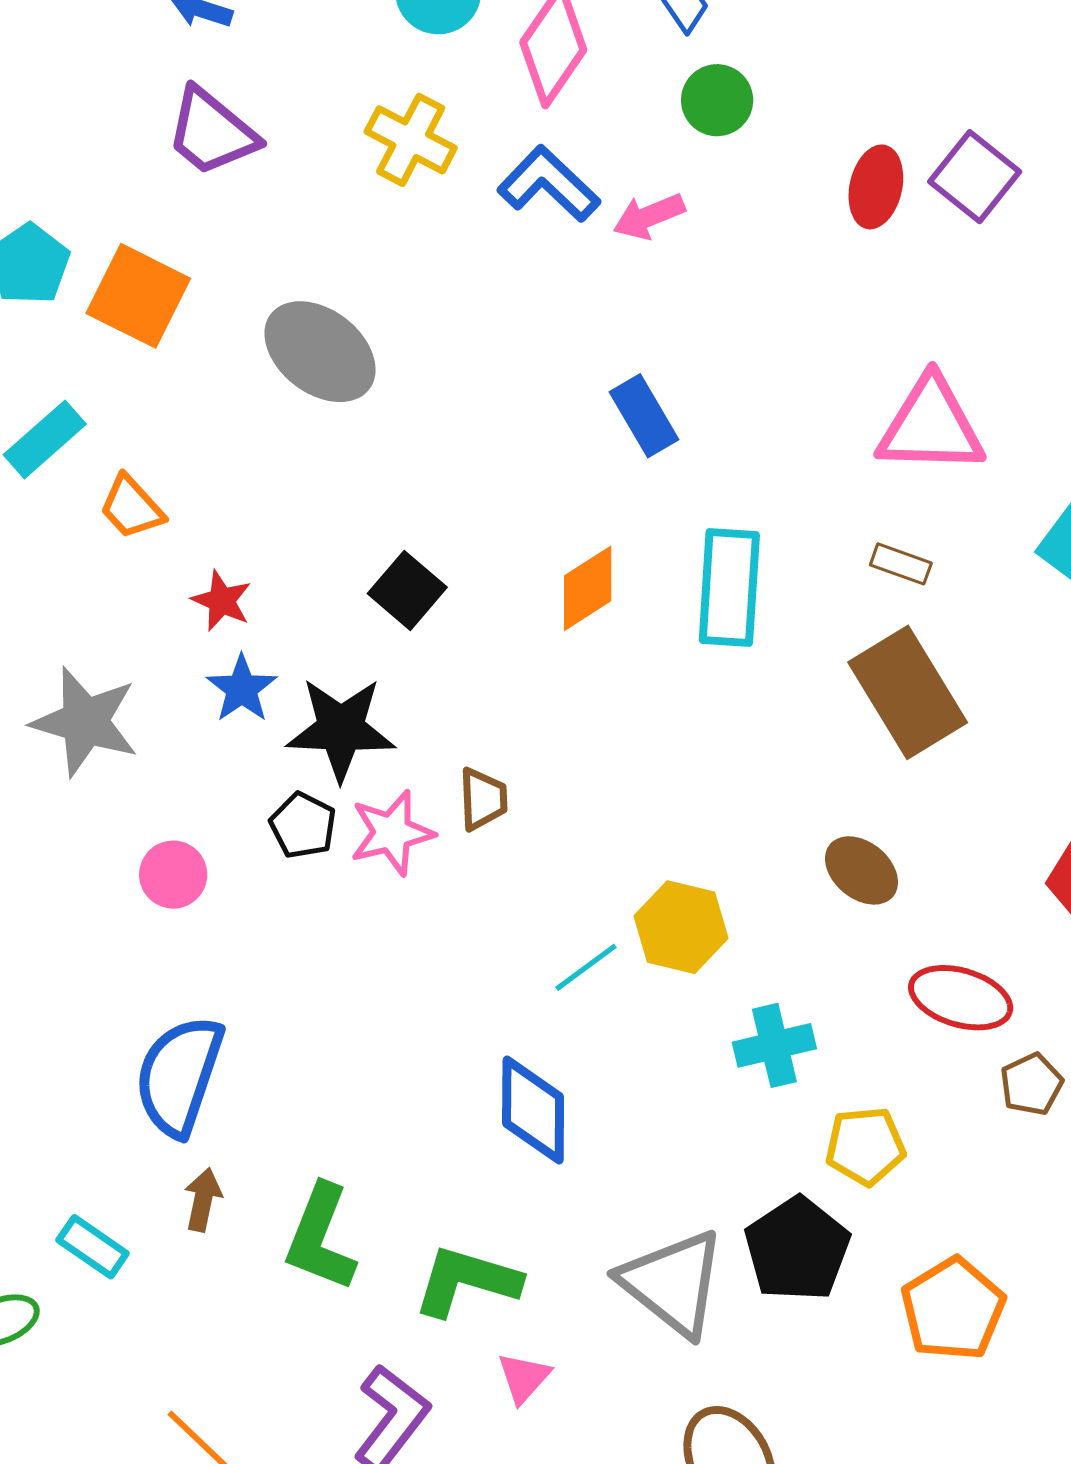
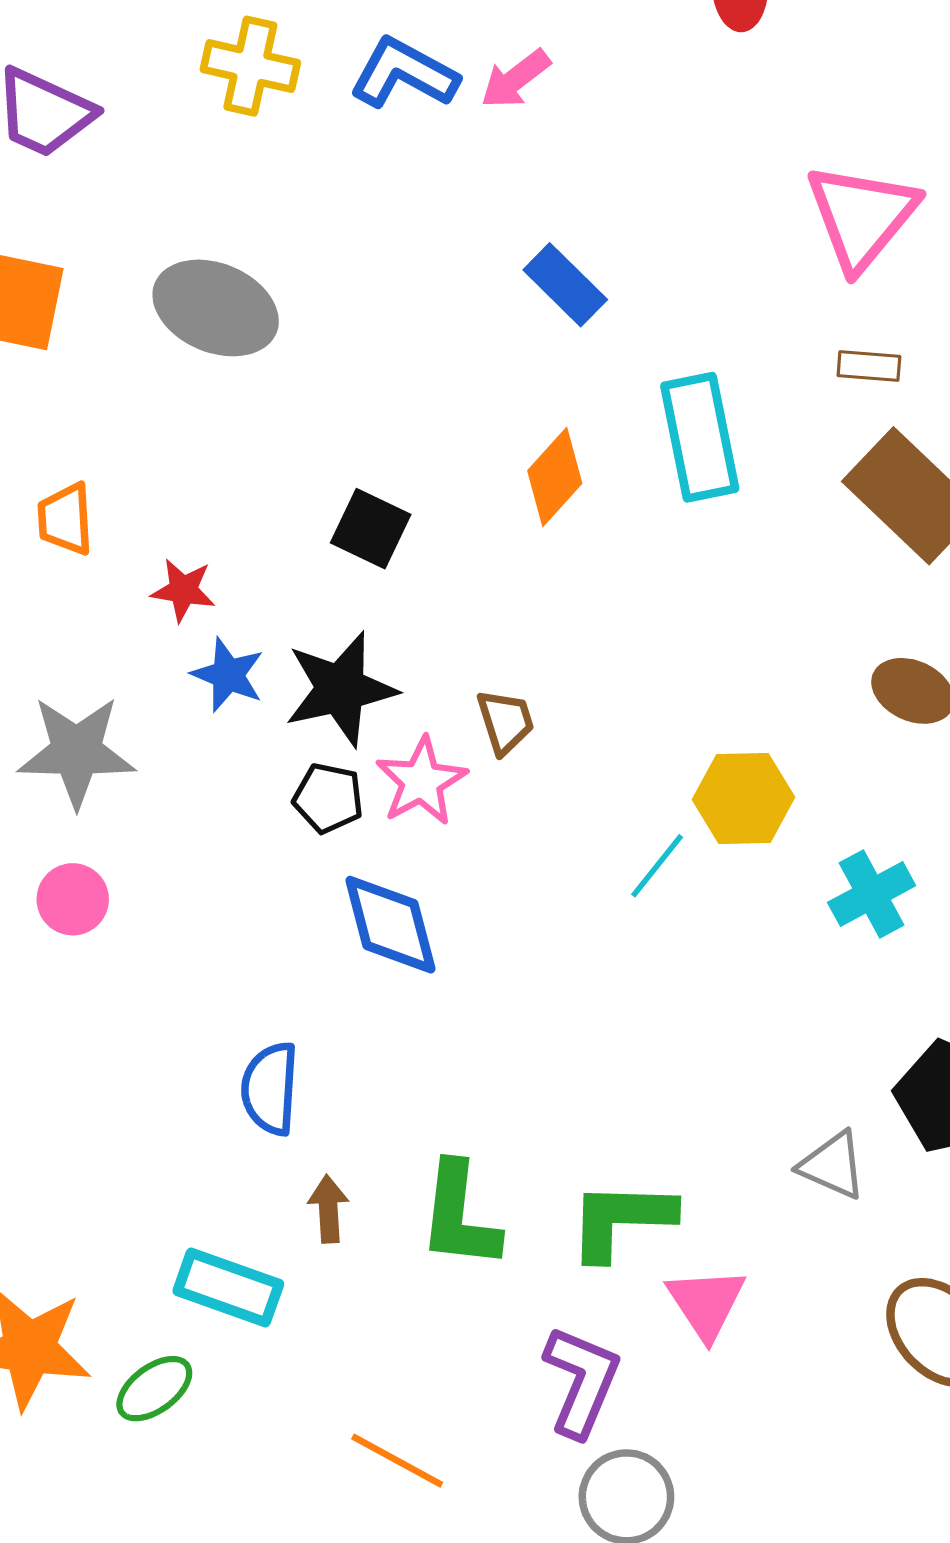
pink triangle: (931, 426) -> (862, 216), turned -37
orange trapezoid: (132, 507) -> (65, 519), turned 54
pink circle: (173, 875) -> (73, 899), moved
blue semicircle: (179, 1076) -> (270, 1089), size x0.7
blue diamond: (533, 1110) -> (390, 925), moved
cyan rectangle: (93, 1247) -> (228, 1287), size x1.4
gray triangle: (673, 1283) -> (833, 1165), size x0.6
pink triangle: (524, 1378) -> (706, 1303), size x1.4

